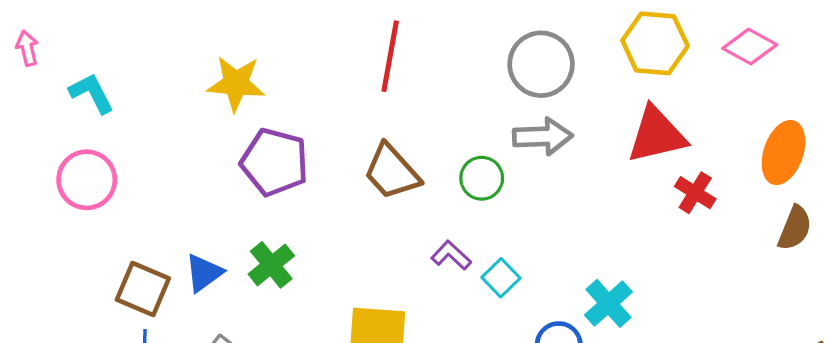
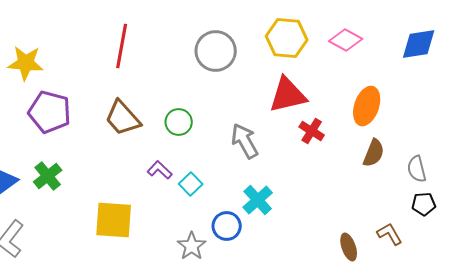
gray arrow: (543, 136) -> (245, 141), moved, turned -117

